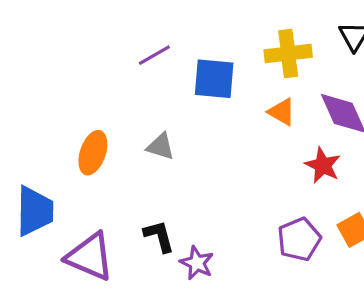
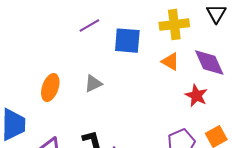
gray triangle: (161, 146) -> (93, 84), turned -42

